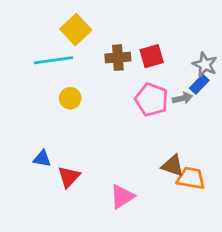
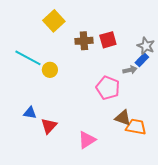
cyan line: (53, 60) -> (28, 58), moved, turned 36
pink pentagon: (152, 100) -> (108, 88), moved

